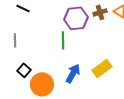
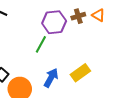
green line: (63, 40) -> (41, 44), turned 30

